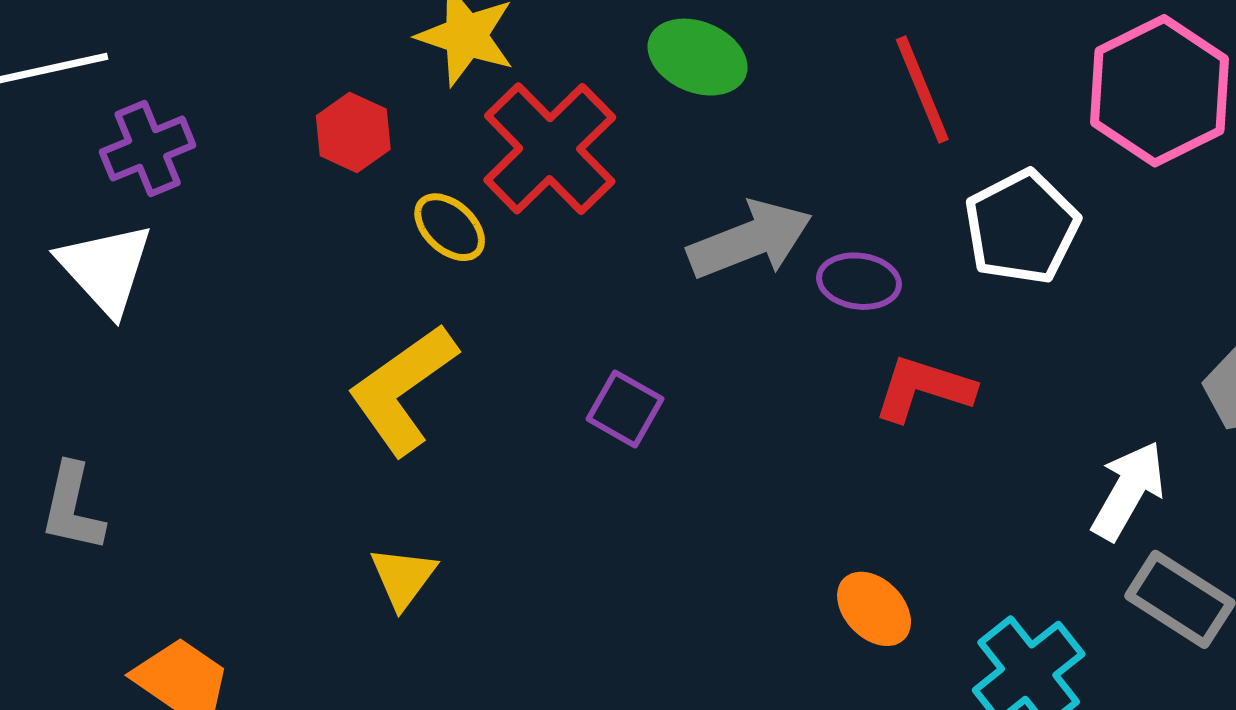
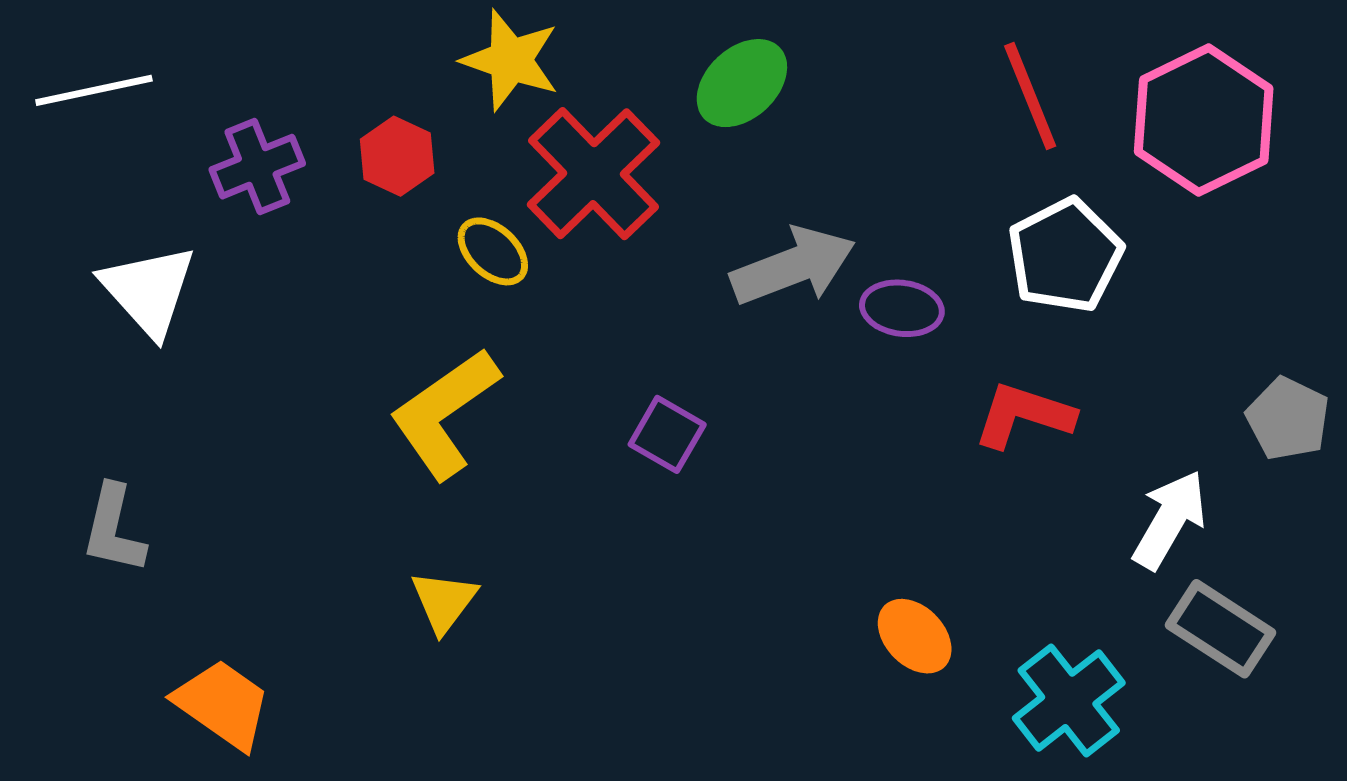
green ellipse: (697, 57) -> (742, 83), turned -66
red line: (922, 90) -> (1030, 96), moved
purple cross: (148, 148) -> (257, 167), moved
red L-shape: (924, 389) -> (1024, 415), moved

